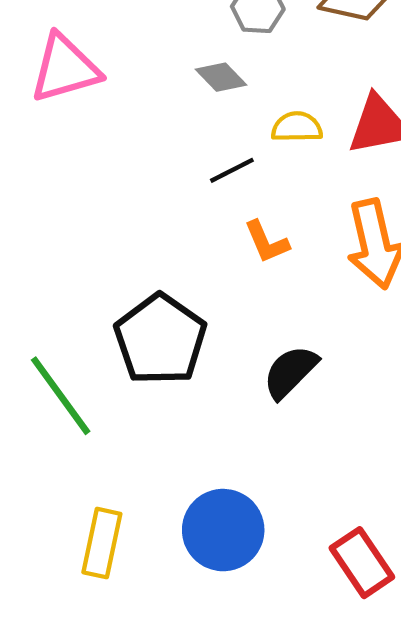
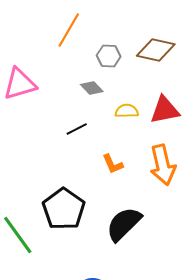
black line: (232, 170) -> (77, 129), moved
black semicircle: (290, 372) -> (124, 224), size x1.4

